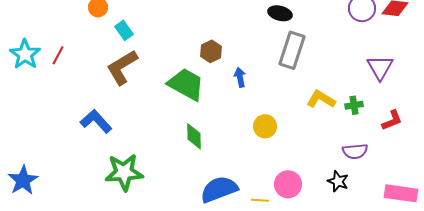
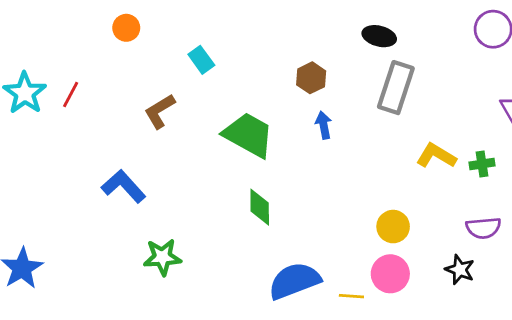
cyan rectangle: (124, 30) -> (201, 60), moved
brown hexagon: (211, 51) -> (311, 78), moved
brown L-shape: (122, 67) -> (160, 111), size x0.7
yellow circle: (265, 126) -> (393, 227), moved
green star: (124, 172) -> (162, 257), size x0.7

